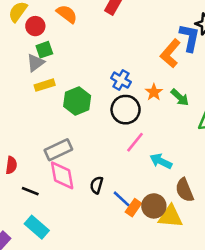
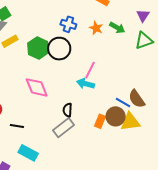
black circle: (126, 110) -> (59, 49), moved
gray rectangle: (58, 150) -> (63, 128), moved
cyan arrow: (161, 161) -> (86, 84), moved
pink diamond: (62, 175) -> (37, 87), moved
blue line: (122, 199) -> (123, 102), moved

